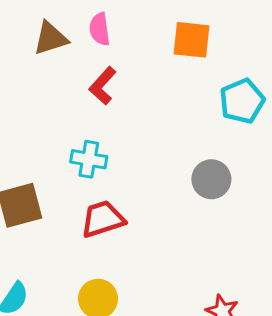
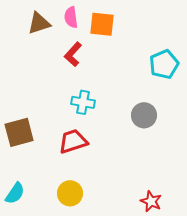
orange square: (191, 40) -> (102, 24), moved
cyan cross: (89, 159) -> (83, 102), moved

